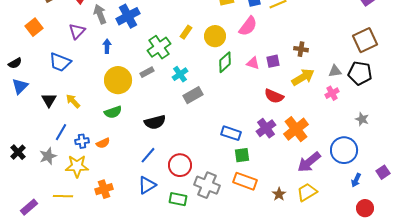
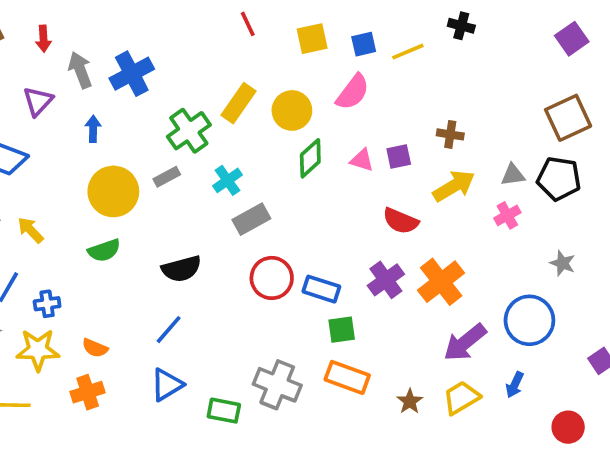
yellow rectangle: (186, 32) -> (239, 103), size x1.5
orange semicircle: (103, 143) -> (95, 348), moved, turned 48
red circle: (180, 165) -> (272, 278), moved
blue arrow: (356, 180) -> (515, 385), moved

